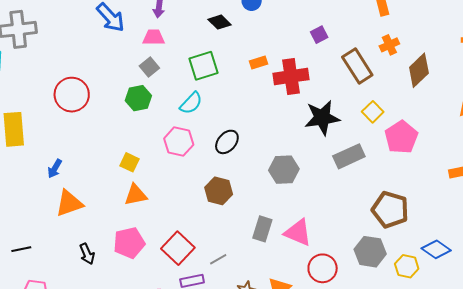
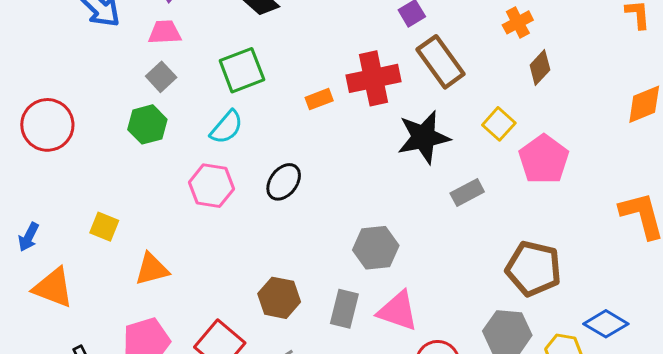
orange rectangle: (258, 63) -> (319, 99), moved
brown rectangle: (357, 66) -> (441, 62), moved
brown diamond: (419, 70) -> (540, 67), moved, size x0.7
gray rectangle: (349, 156) -> (467, 193), size x0.7
yellow square: (129, 162) -> (104, 227), moved
gray hexagon: (284, 170) -> (376, 248), moved
brown hexagon: (219, 191) -> (279, 298), moved
orange triangle: (69, 203) -> (53, 288), turned 44

